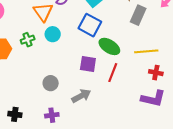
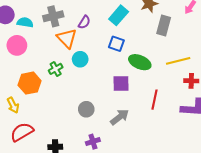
blue square: (90, 25) -> (116, 44), size x0.7
red line: (113, 73) -> (154, 100), moved

